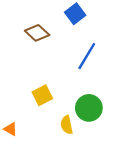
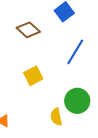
yellow square: (42, 95) -> (33, 76), moved

